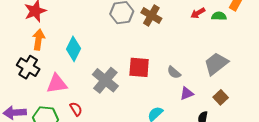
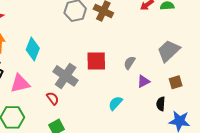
gray semicircle: (174, 72) -> (130, 63), turned 88
brown square: (221, 97) -> (176, 82), turned 32
red semicircle: (76, 109) -> (53, 98), moved

